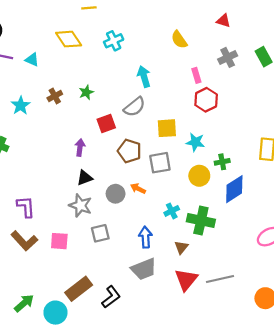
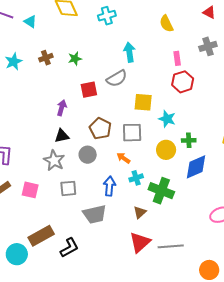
brown pentagon: (129, 151) -> (100, 128), moved
orange arrow: (138, 189) -> (123, 158), moved
blue arrow: (145, 237) -> (110, 186), moved
gray trapezoid: (144, 269) -> (95, 214), moved

